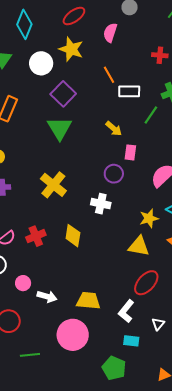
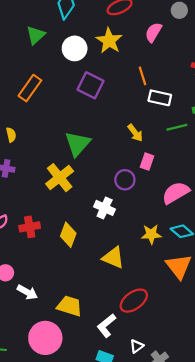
purple square: (63, 94) -> (91, 85), turned -30
green line: (151, 115) -> (177, 127), turned 30
green triangle: (60, 128) -> (78, 144), moved
yellow triangle: (139, 246) -> (113, 258), moved

